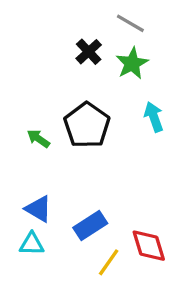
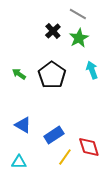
green arrow: (38, 139) -> (19, 74), moved
cyan triangle: (32, 244) -> (19, 162), moved

